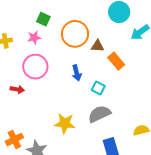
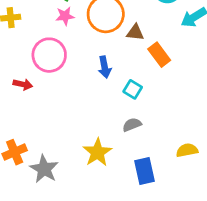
pink star: (34, 38) -> (65, 16), moved
gray semicircle: (99, 114) -> (132, 125), size x0.6
yellow star: (65, 123) -> (97, 152), moved, turned 30

